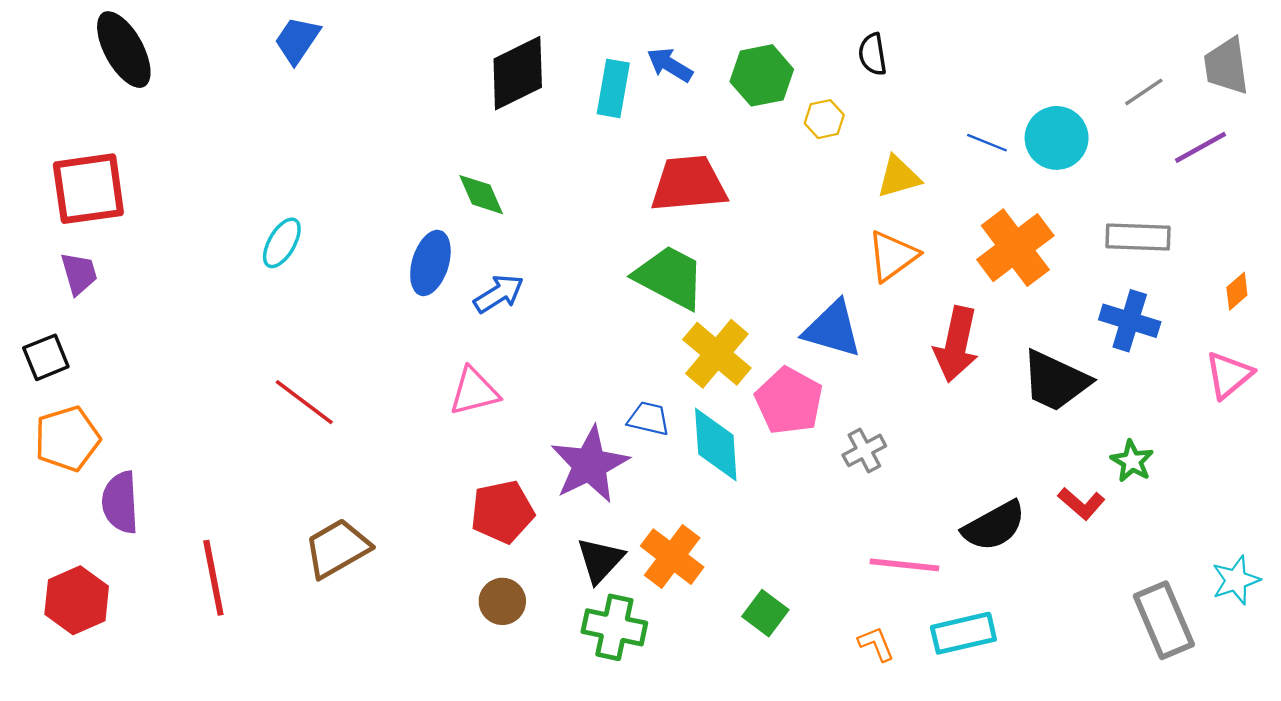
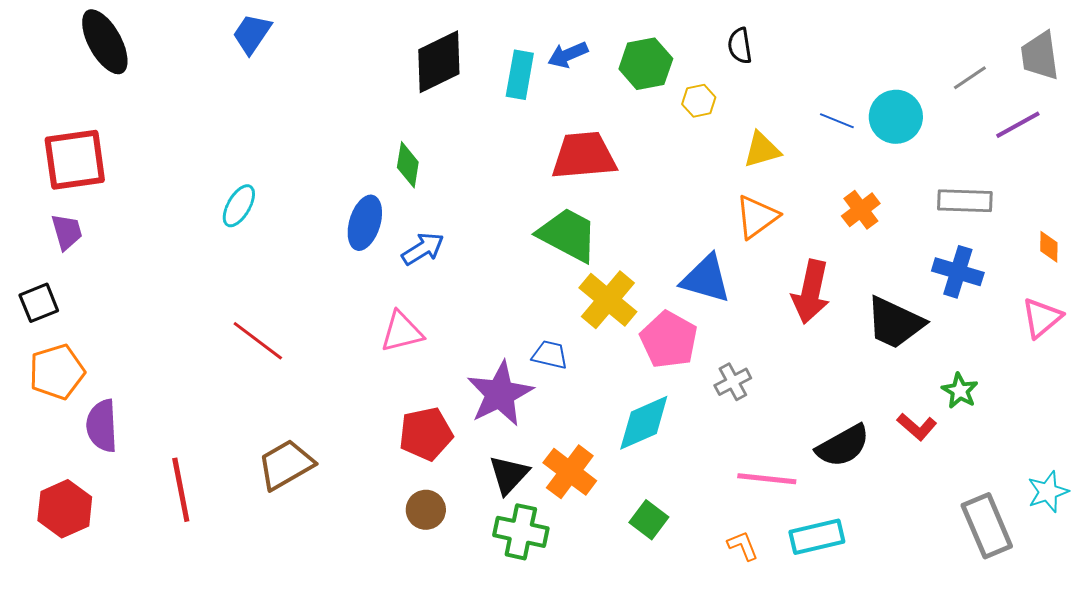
blue arrow: (670, 65) -> (568, 55), turned -54
green diamond: (481, 195) -> (408, 165), turned 33
orange cross: (1015, 248) -> (861, 210), size x0.6
orange diamond: (1237, 291) -> (1049, 247), turned -48
cyan diamond: (716, 445) -> (644, 423), moved, turned 70

